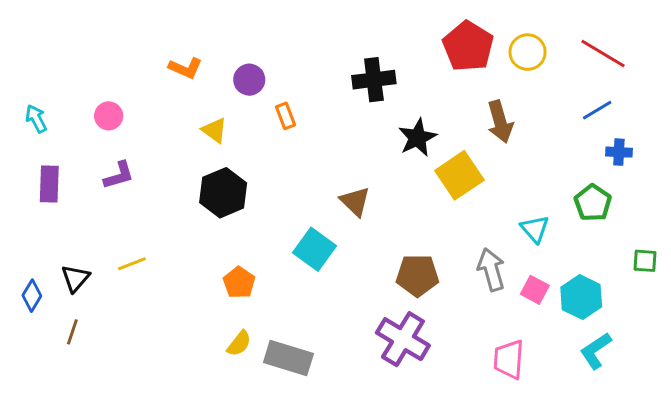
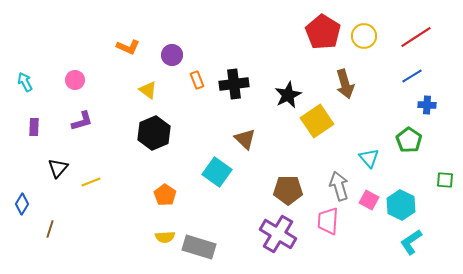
red line: (603, 54) -> (416, 37), turned -64
black cross: (374, 80) -> (234, 84), moved
purple rectangle: (49, 184) -> (34, 127), size x0.7
black triangle: (75, 278) -> (58, 168), moved
yellow semicircle: (239, 343) -> (165, 237), turned 48
pink trapezoid: (509, 359) -> (328, 221), moved

